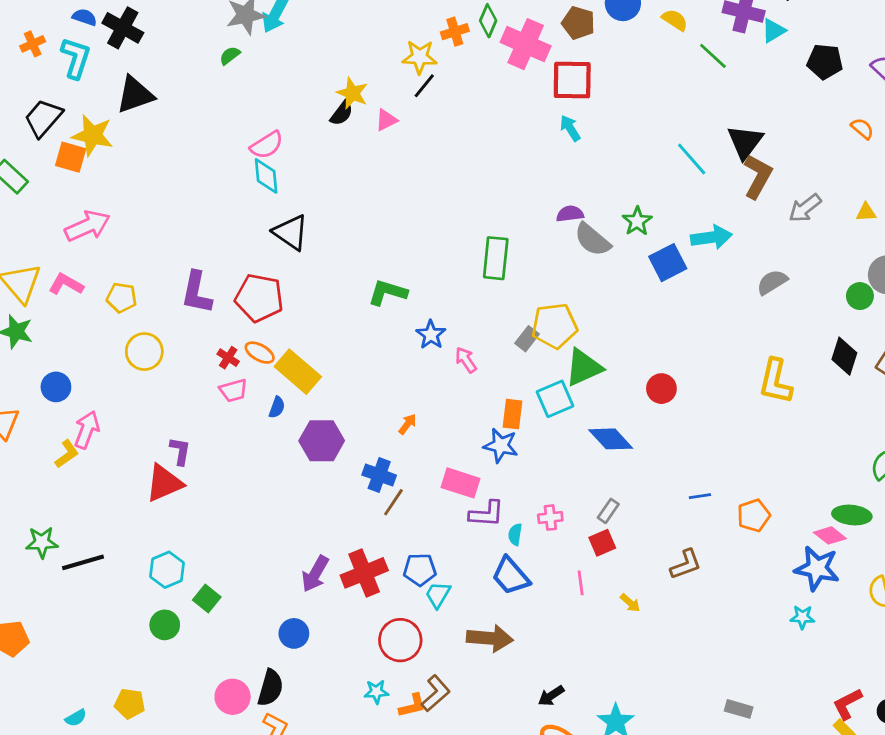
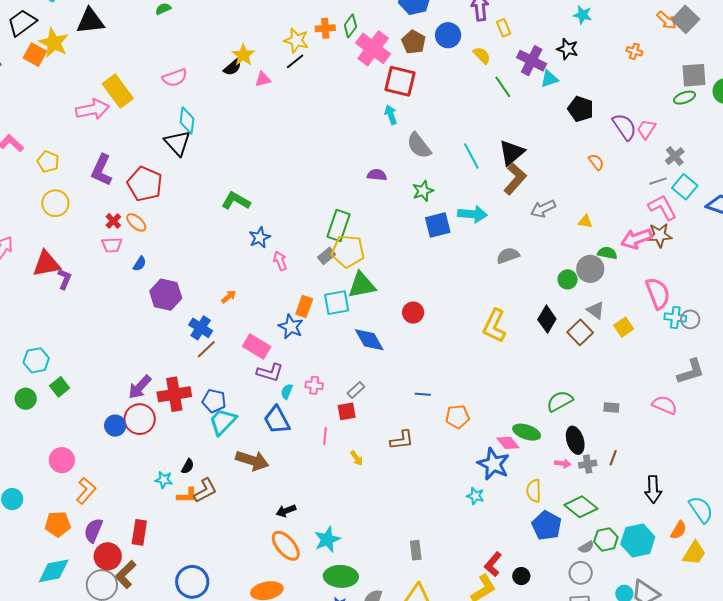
cyan diamond: (266, 176) -> (187, 121), moved
pink arrow: (87, 226) -> (93, 109), moved
gray semicircle: (592, 240) -> (419, 146), moved
green rectangle: (496, 258) -> (339, 226), moved
yellow rectangle: (298, 372) -> (118, 91), moved
red triangle: (164, 483) -> (46, 264), moved
cyan trapezoid: (438, 595) -> (223, 421), size x1.4
red circle: (400, 640) -> (140, 419), moved
black semicircle: (270, 688) -> (188, 466), moved, size x0.6
red L-shape: (847, 704) -> (493, 564), turned -35
gray rectangle: (739, 709) -> (416, 550), turned 54

